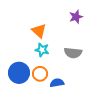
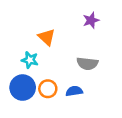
cyan star: (42, 50) -> (30, 60), moved
blue semicircle: (57, 83) -> (74, 91), moved

